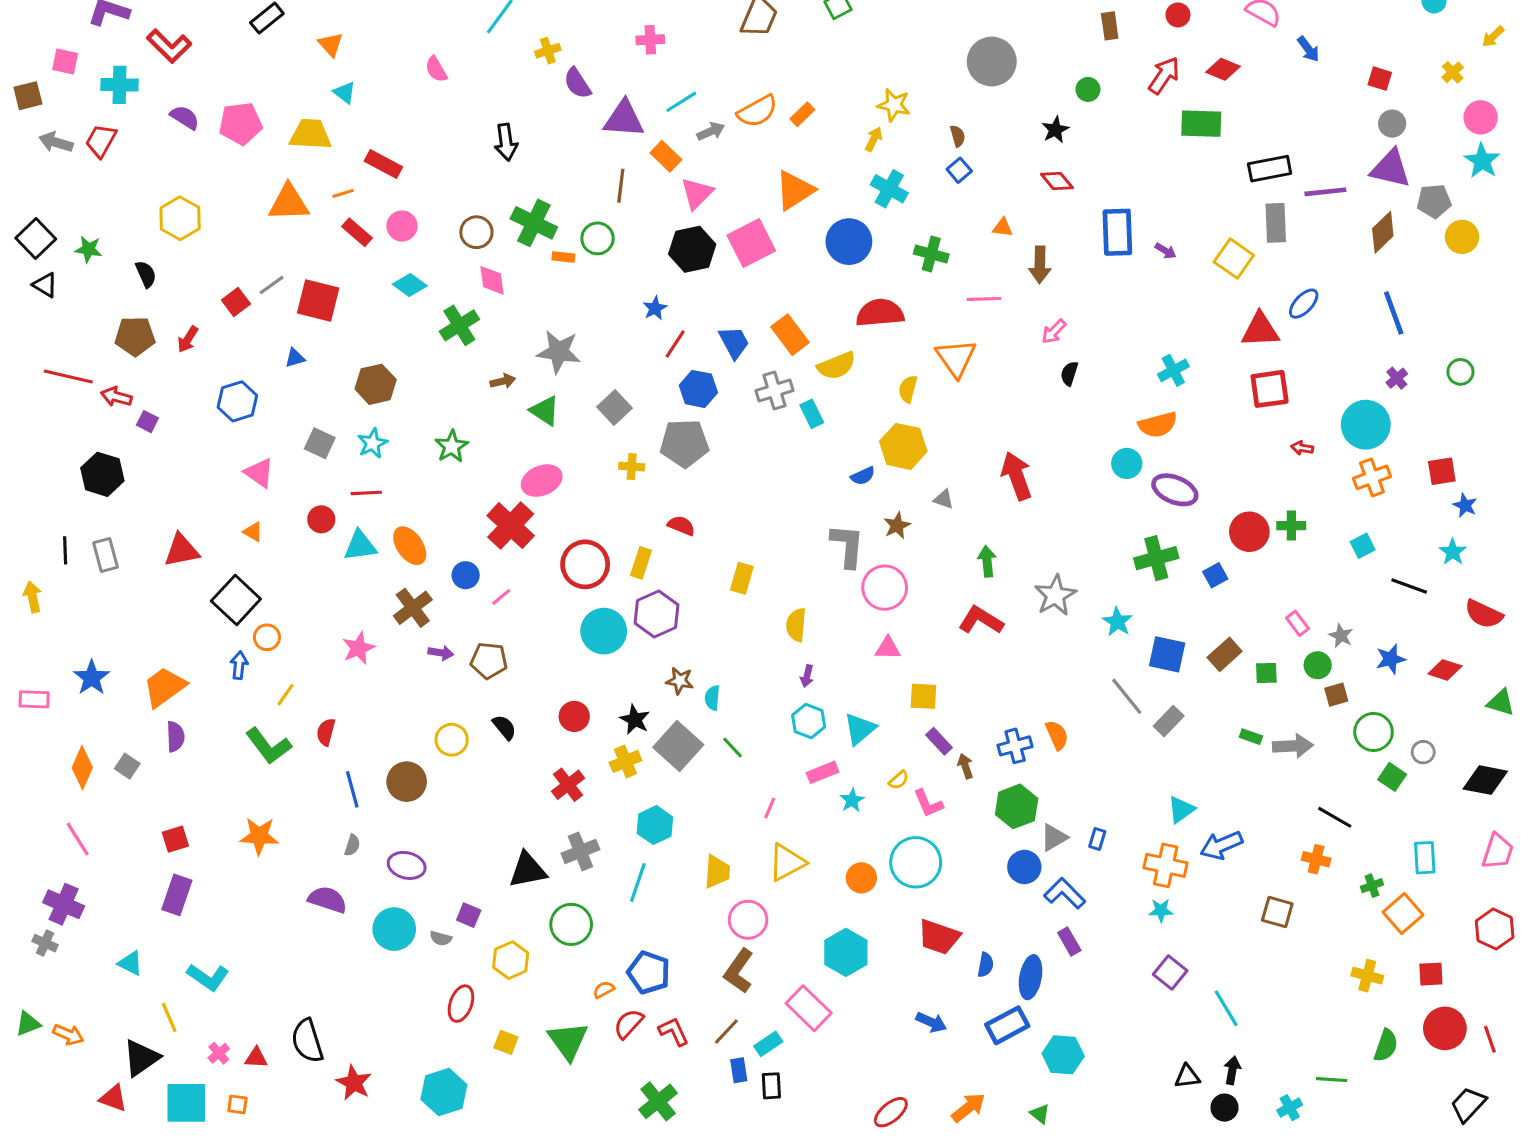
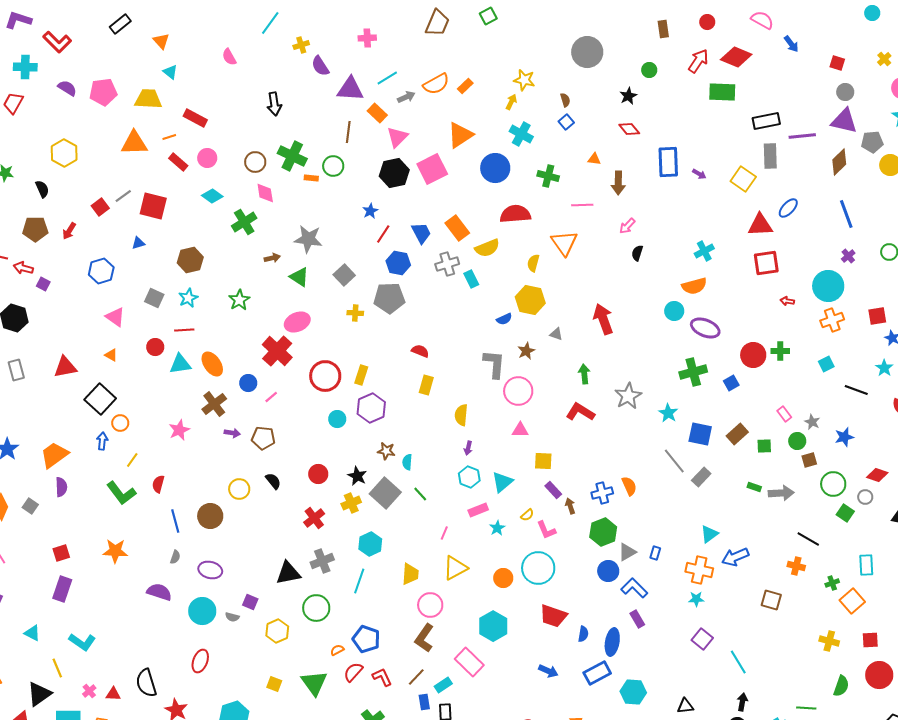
red diamond: (1223, 69) -> (736, 57), size x1.4
red semicircle: (681, 526) -> (420, 351), moved
cyan circle: (604, 631) -> (337, 419), size x0.6
red diamond: (1445, 670) -> (877, 475), moved
red ellipse: (461, 1004) -> (200, 661), moved
black triangle: (1187, 1077) -> (685, 706), moved

